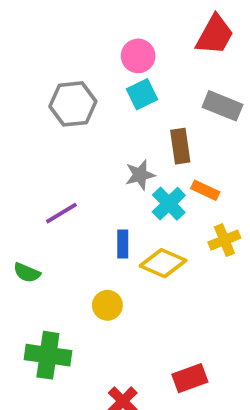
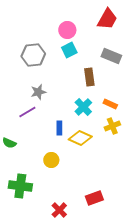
gray star: (140, 175) -> (38, 92), moved
orange rectangle: (205, 190) -> (110, 104), moved

